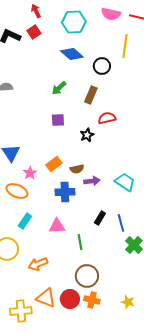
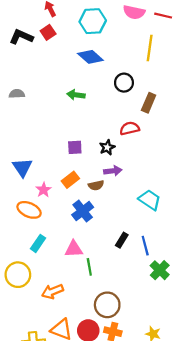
black circle: (102, 66) -> (124, 83), moved
green arrow: (59, 88) -> (76, 95), turned 49
brown rectangle: (91, 95) -> (149, 103), moved
purple square: (58, 120) -> (75, 147), moved
purple arrow: (92, 181) -> (113, 171), moved
blue cross: (65, 192) -> (83, 211), turned -36
green line: (80, 242) -> (89, 267), moved

